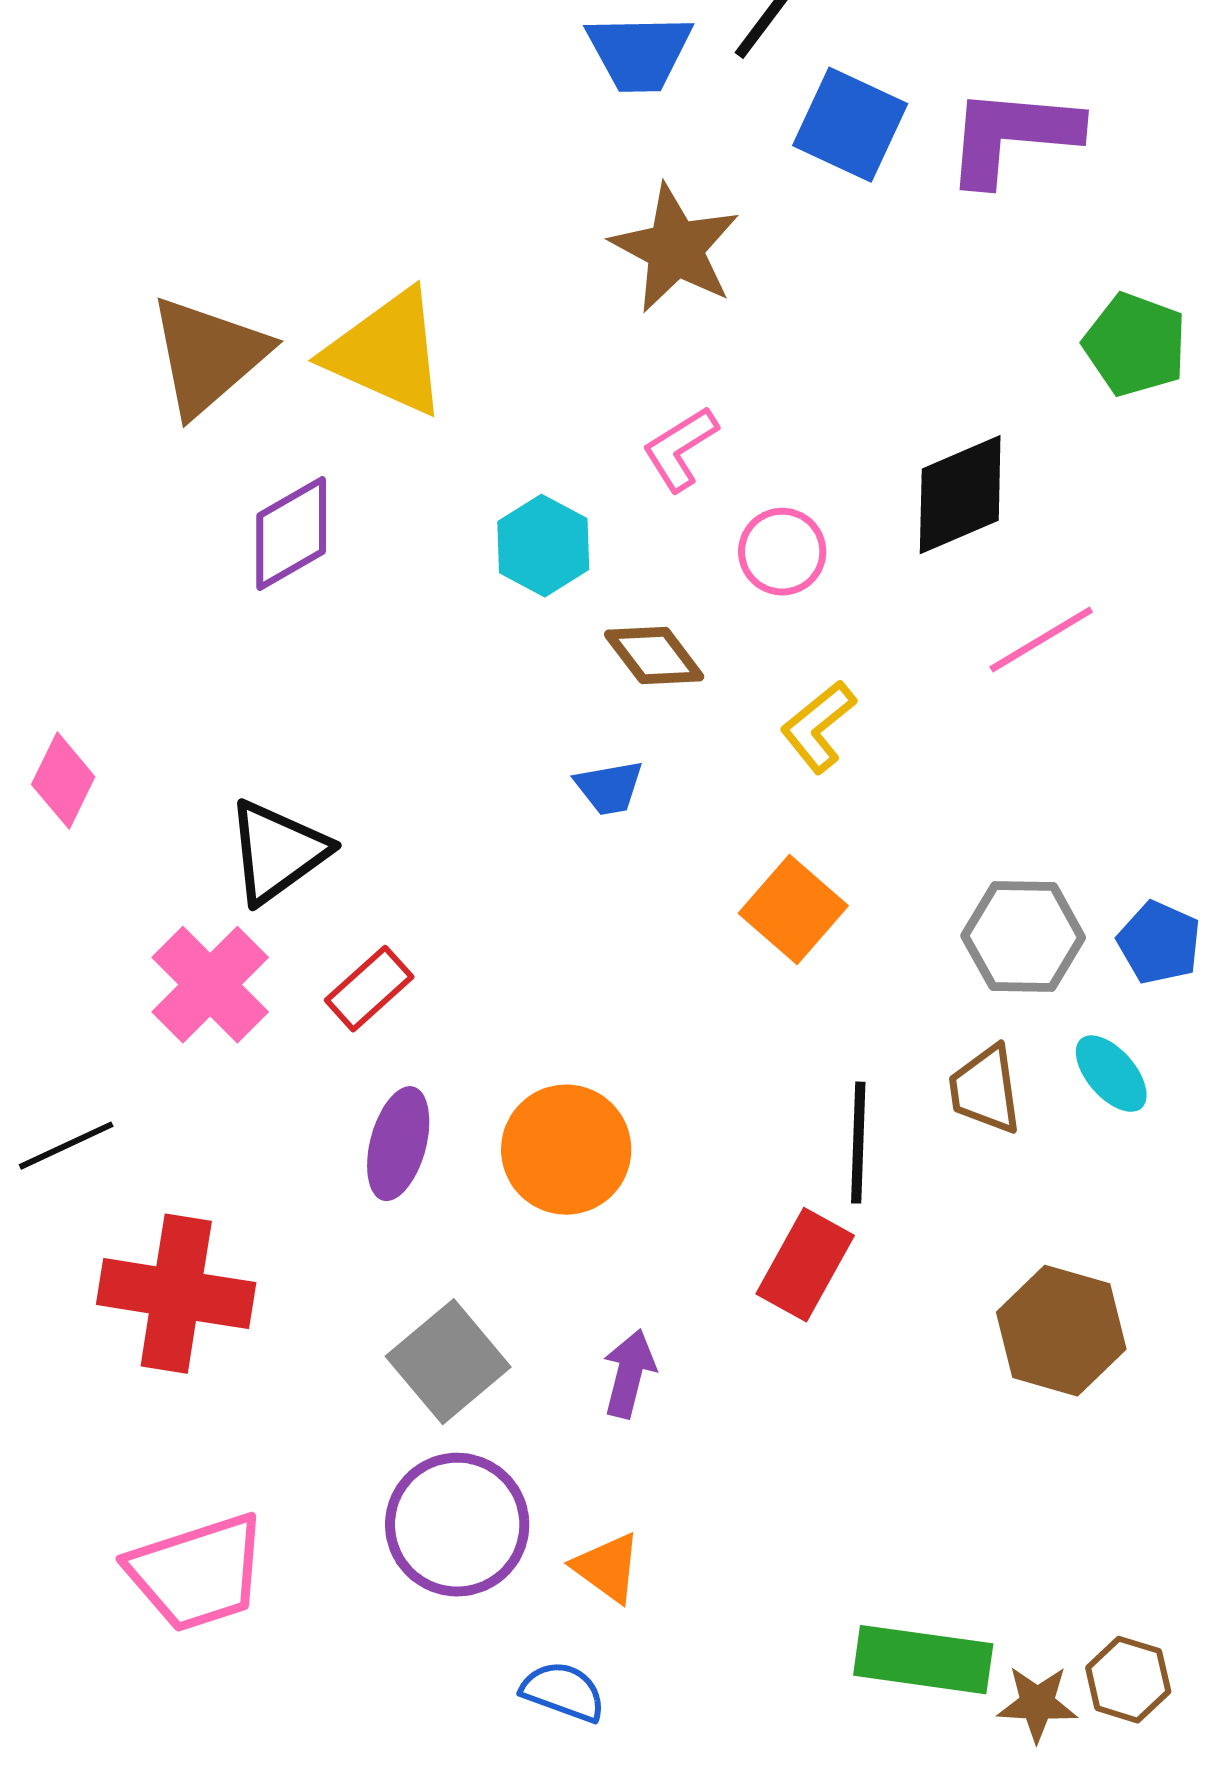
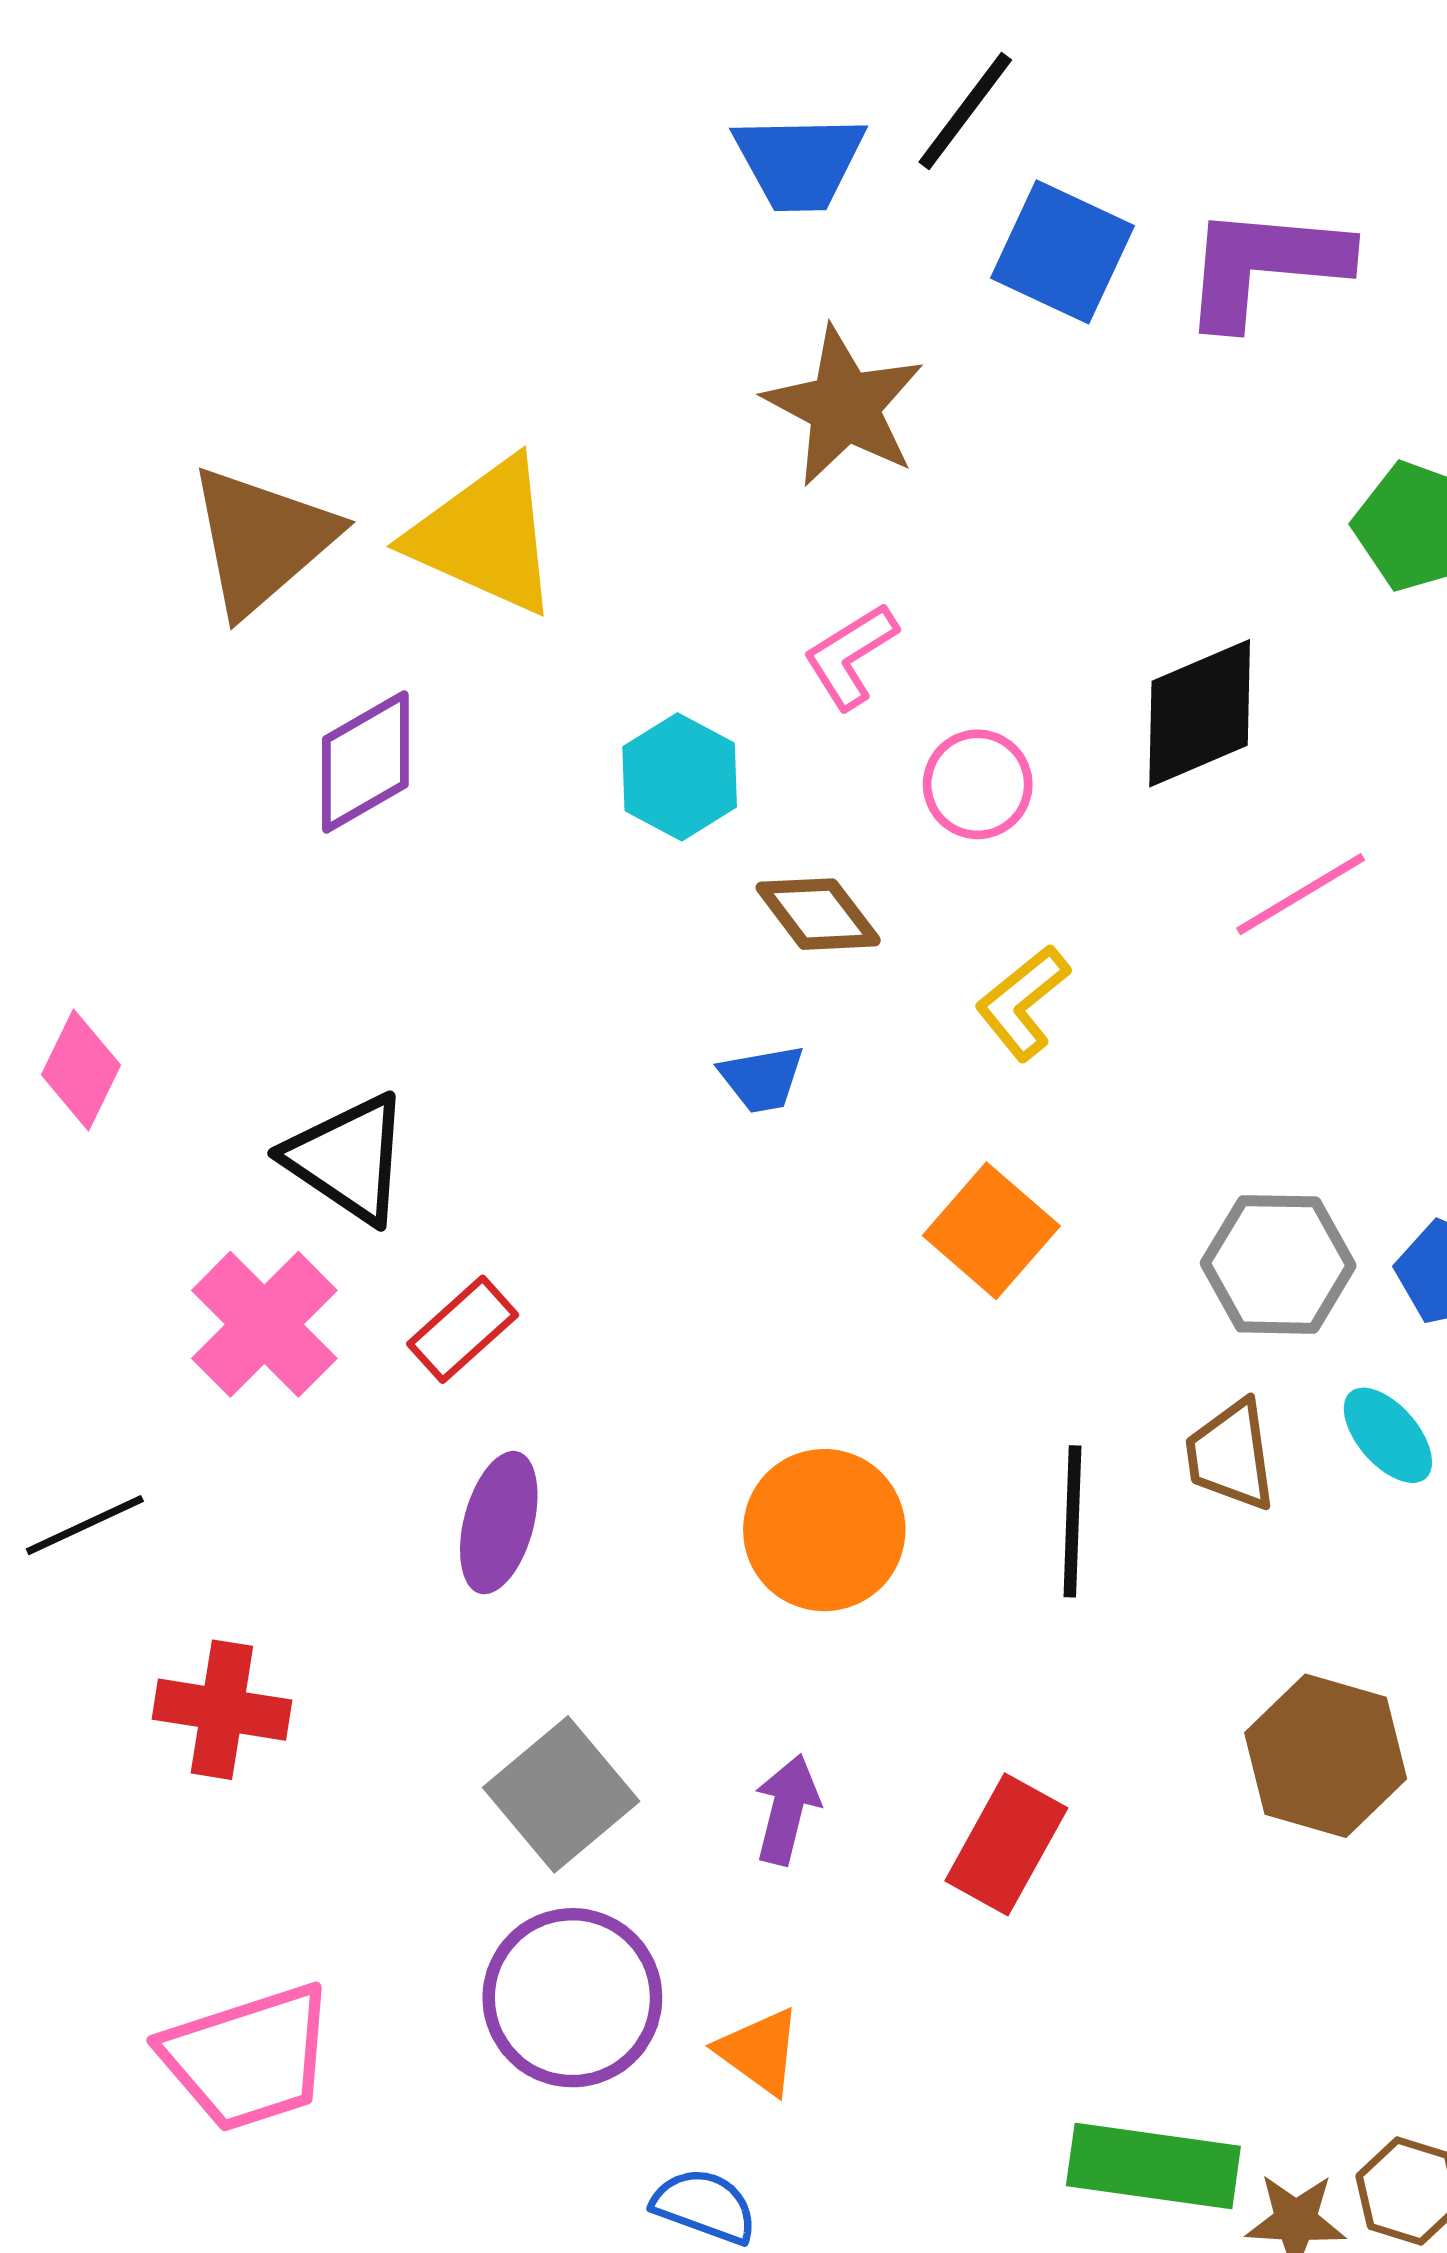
black triangle: (277, 852) -> (348, 1158), turned -50
orange circle: (566, 1150) -> (824, 1530), moved
red rectangle: (805, 1265) -> (1006, 1844), moved
red cross: (176, 1294) -> (222, 1710), size x0.7

